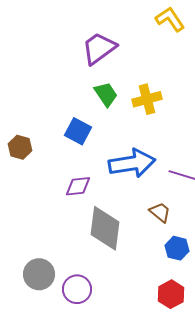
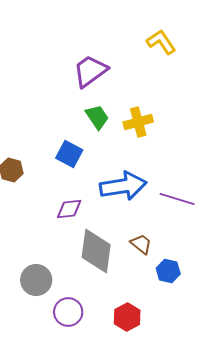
brown trapezoid: (160, 212) -> (141, 244), moved
gray circle: (39, 274) -> (36, 280), moved
red hexagon: (171, 294) -> (127, 317), moved

